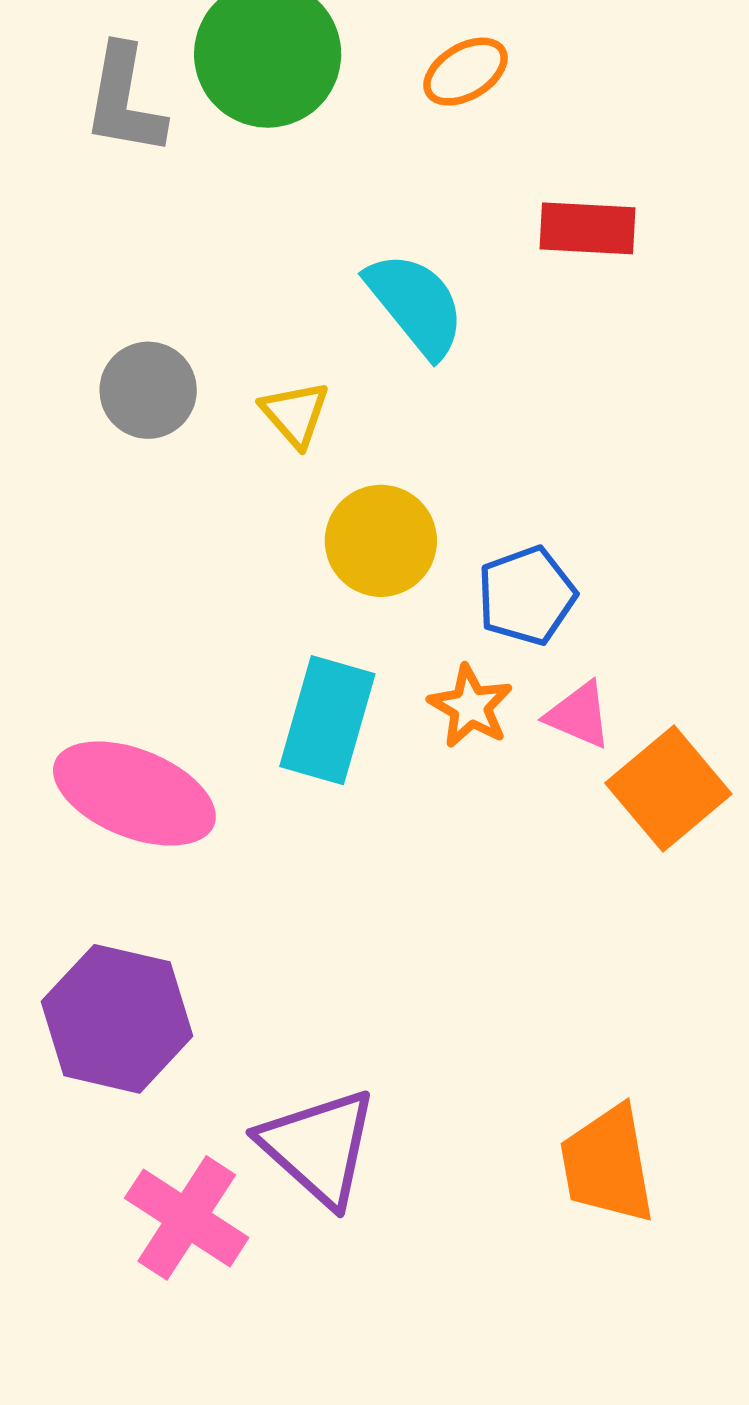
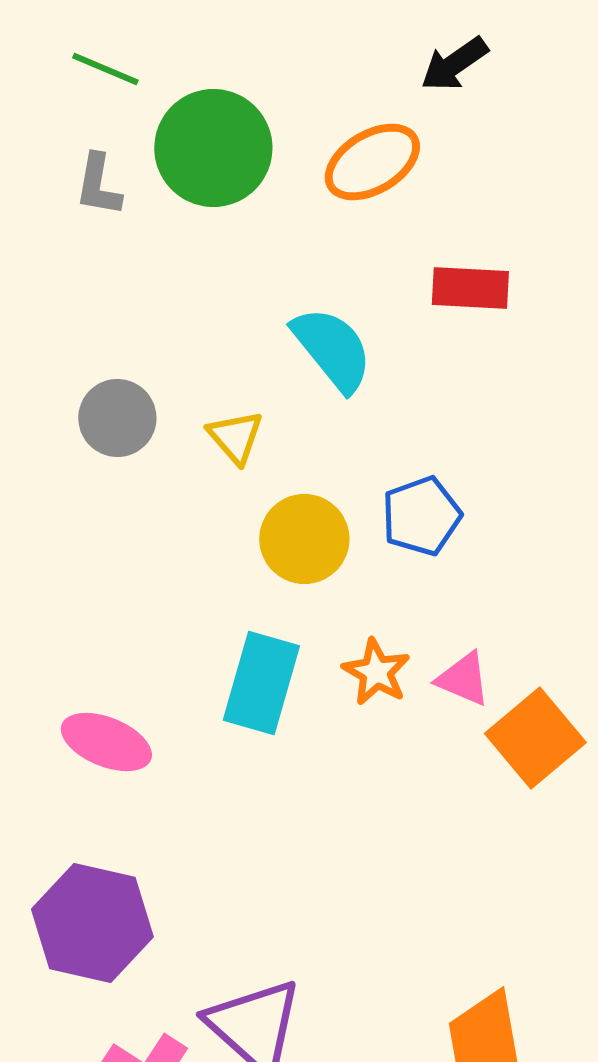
orange ellipse: (466, 72) -> (372, 162), size x1.4
gray L-shape: (124, 100) -> (98, 185), size x0.7
blue pentagon: (527, 596) -> (421, 516), moved
pink ellipse: (134, 794) -> (106, 742), size x0.7

